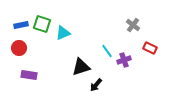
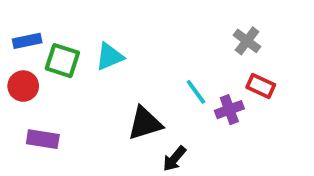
green square: (42, 24) -> (62, 61), moved
red rectangle: (150, 48) -> (261, 86), moved

